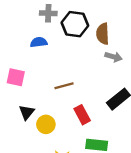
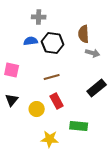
black hexagon: (75, 24) -> (53, 43), moved
black triangle: (27, 112) -> (12, 100), moved
red rectangle: (82, 115) -> (57, 101), moved

